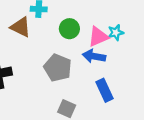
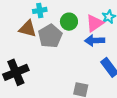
gray pentagon: (58, 68) -> (50, 36), moved, turned 30

